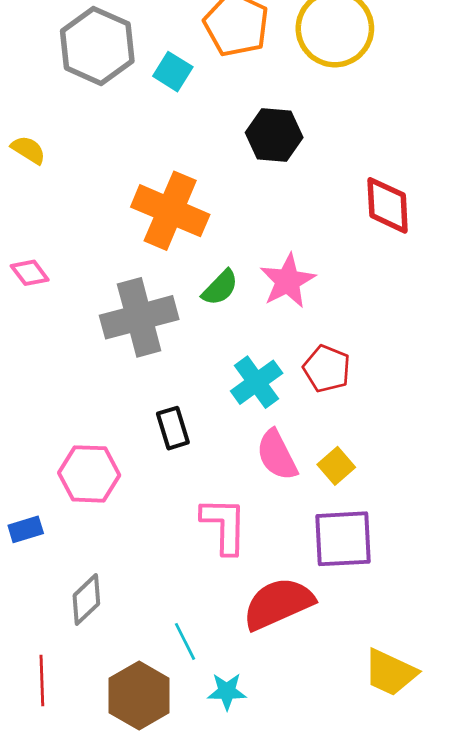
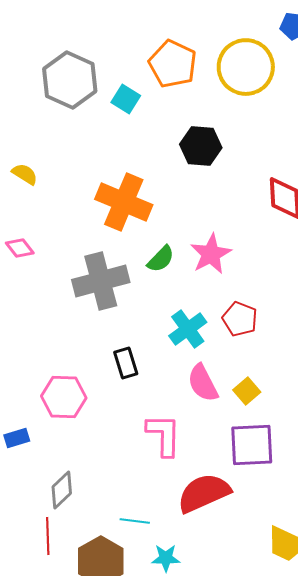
yellow semicircle: (28, 150) -> (25, 174), moved
cyan line: (185, 641) -> (135, 521), turned -56
red line: (42, 681) -> (48, 536), moved

